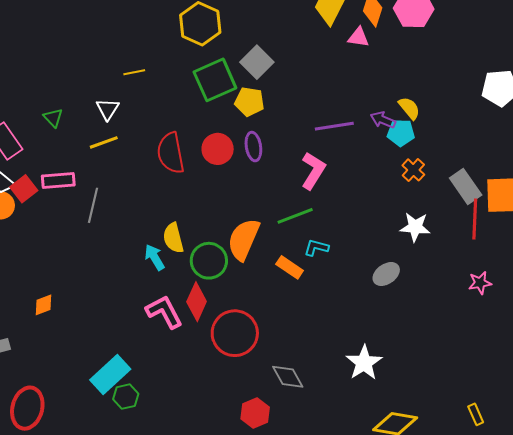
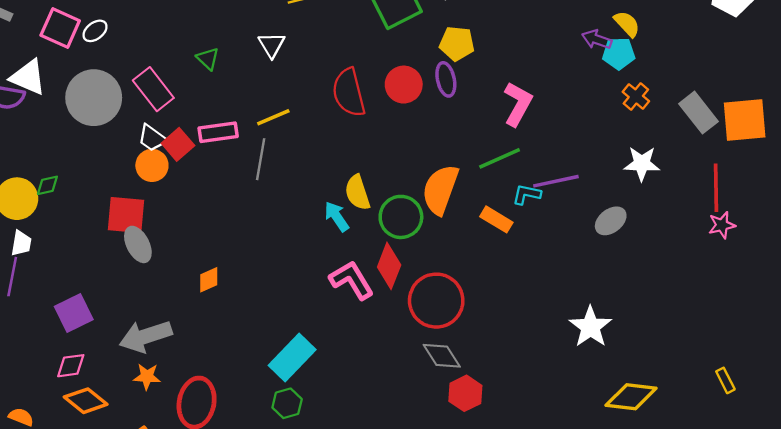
yellow pentagon: (249, 102) -> (457, 44), moved
purple line: (334, 126) -> (556, 181), moved
yellow line: (104, 142) -> (273, 117), moved
red line: (475, 219) -> (716, 188), moved
gray diamond: (288, 377) -> (442, 356), moved
green hexagon: (126, 397) -> (287, 403), moved

